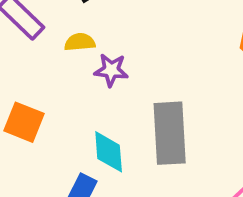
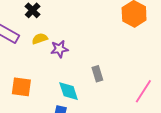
gray rectangle: (170, 133) -> (97, 74), size x0.5

